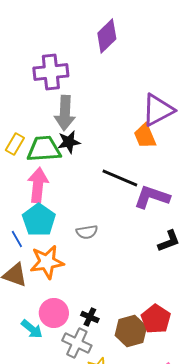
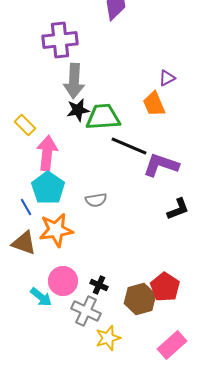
purple triangle: (158, 110) -> (167, 78), size x0.5
yellow rectangle: (15, 144) -> (25, 125), moved, turned -75
green trapezoid: (44, 149) -> (103, 117), moved

